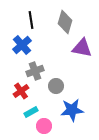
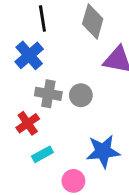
gray cross: (35, 71) -> (48, 94), turned 30
gray circle: (56, 86) -> (81, 95), moved
pink circle: (44, 126) -> (73, 181), moved

